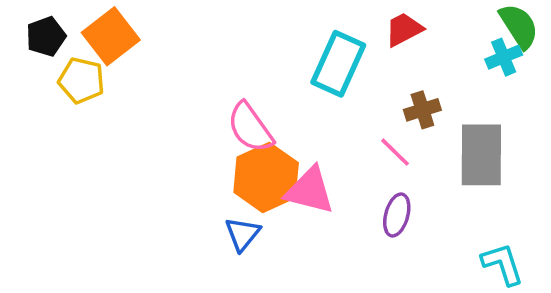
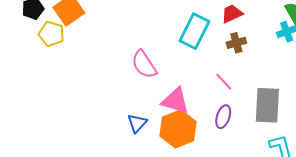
brown cross: (422, 110) -> (236, 43), moved
gray rectangle: (481, 155) -> (267, 105), moved
orange hexagon: (266, 177) -> (178, 129), moved

